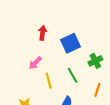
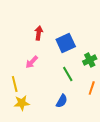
yellow line: (49, 81) -> (15, 84), moved

